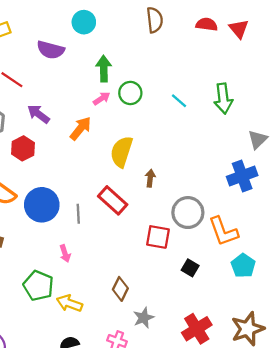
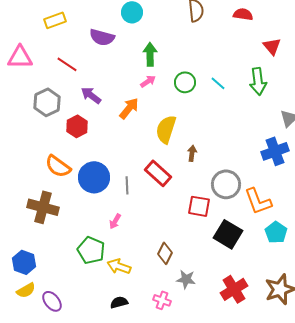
red triangle: (239, 29) -> (272, 46), moved
green circle: (130, 93) -> (185, 82), moved
pink arrow: (65, 254) -> (115, 221), turned 49
black square: (190, 268) -> (228, 234), size x1.8
gray star: (144, 318) -> (186, 279), turned 30

